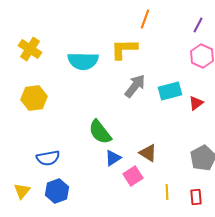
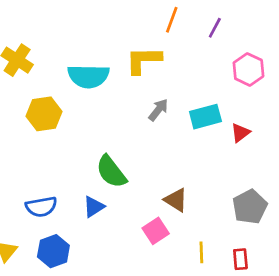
purple line: (198, 25) -> (215, 28), moved
gray arrow: (135, 86) -> (158, 110), size x0.7
yellow hexagon: (34, 98) -> (44, 114), moved
blue triangle: (113, 158) -> (94, 207), moved

